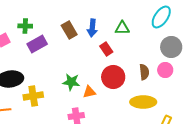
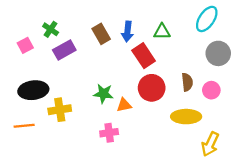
green cross: (25, 26) -> (51, 29), turned 32
red rectangle: (106, 49) -> (144, 56), size x1.5
pink circle: (165, 70) -> (211, 90), moved

